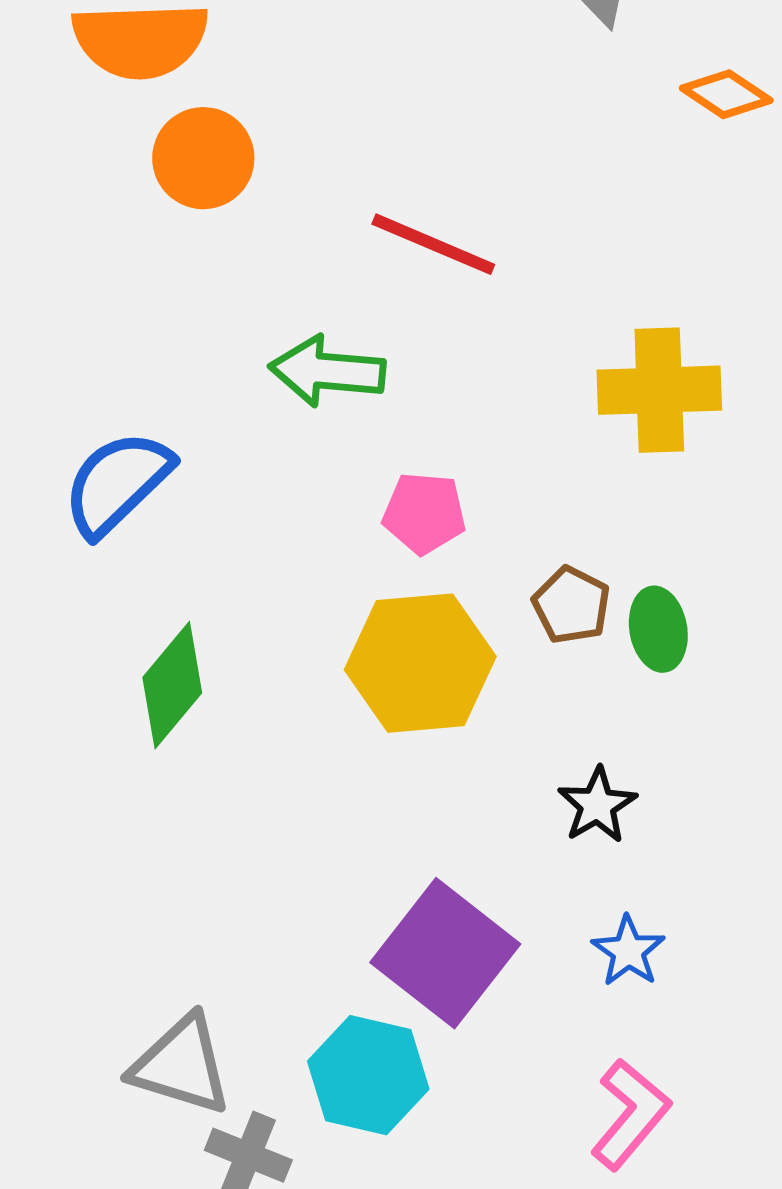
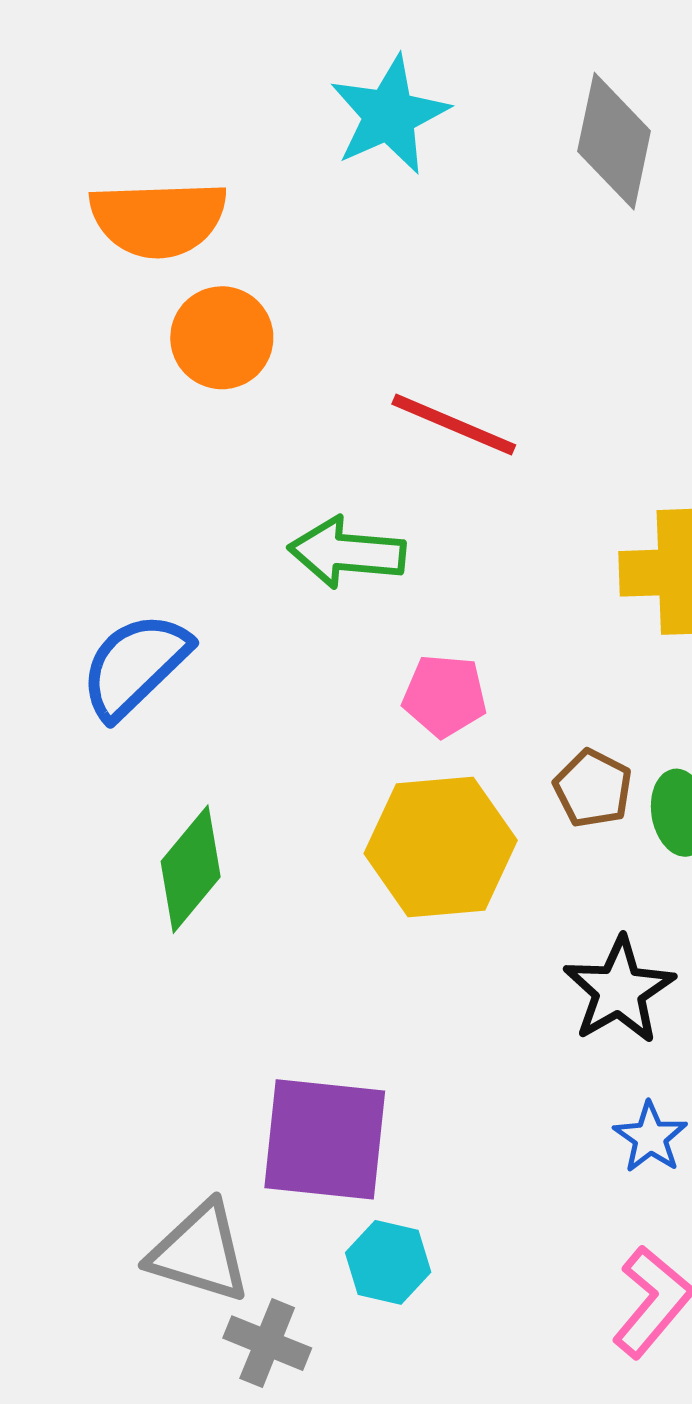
black star: (597, 805) -> (619, 990), size x1.4
purple square: (445, 953) -> (325, 1139), moved, turned -32
cyan hexagon: (368, 1075) -> (388, 1262), size x0.7

